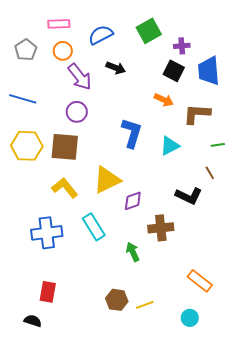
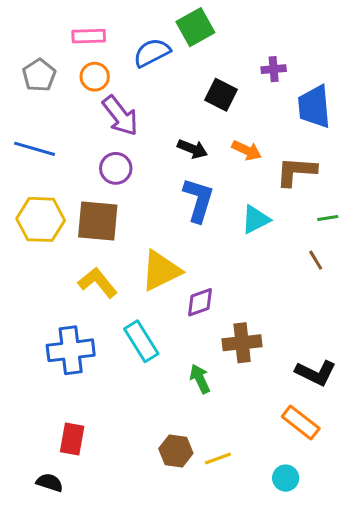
green square: (149, 31) -> (195, 27), moved
black arrow: (116, 68) -> (192, 149), moved
black square: (174, 71) -> (221, 95), moved
black L-shape: (189, 196) -> (316, 373), moved

